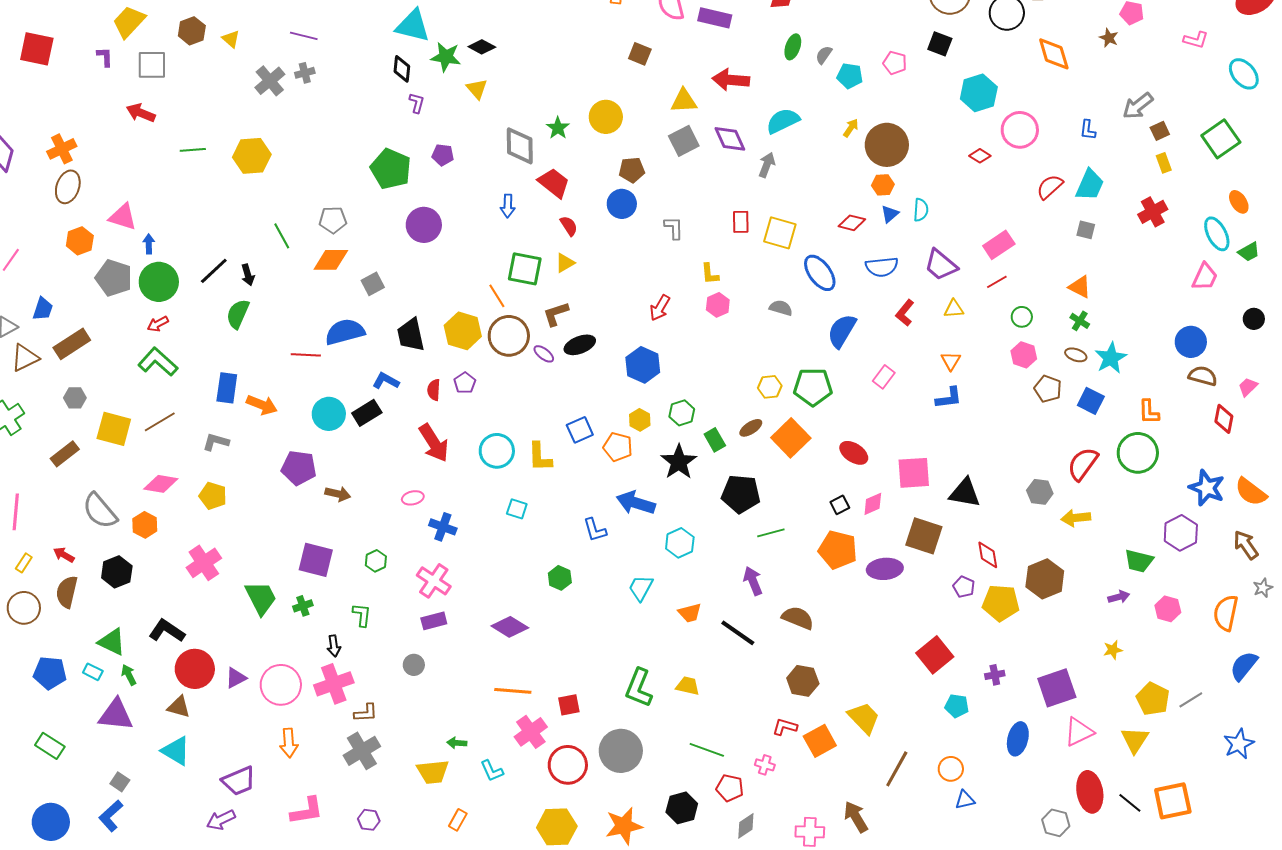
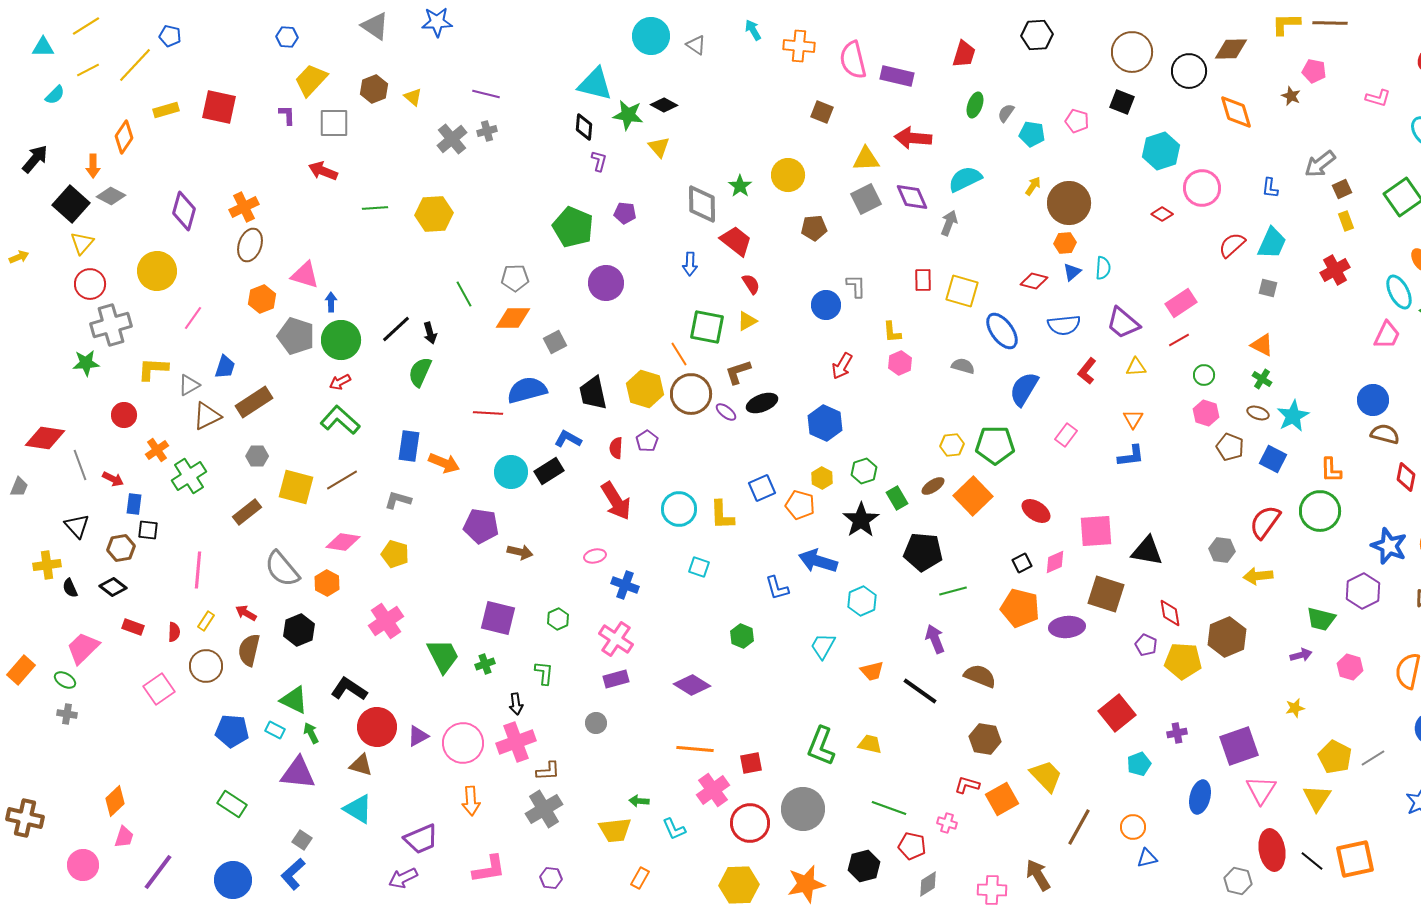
blue circle: (622, 204) -> (826, 305), moved
cyan pentagon: (957, 706) -> (1139, 764), turned -30
pink triangle: (1079, 732) -> (1261, 790), turned -32

